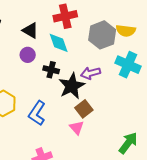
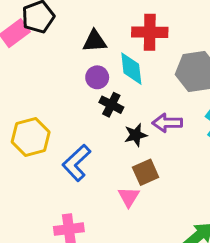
black triangle: (30, 31) -> (95, 41), turned -48
purple circle: (28, 55) -> (97, 77), moved
black star: (72, 86) -> (136, 135), size x0.6

